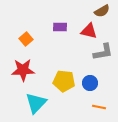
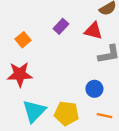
purple rectangle: (60, 27) -> (61, 26), turned -48
yellow pentagon: (64, 81) -> (67, 113), moved

